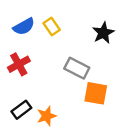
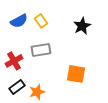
red cross: (19, 64) -> (14, 61), moved
gray rectangle: (77, 68) -> (41, 50), moved, turned -36

